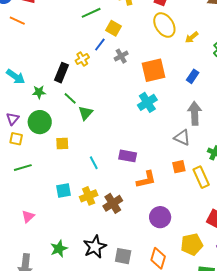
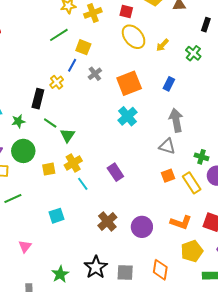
purple rectangle: (128, 156) -> (115, 172), turned 54
orange L-shape: (146, 179) -> (181, 222), moved, turned 40
yellow cross: (89, 196) -> (73, 163), moved
purple circle: (160, 217) -> (142, 227), moved

